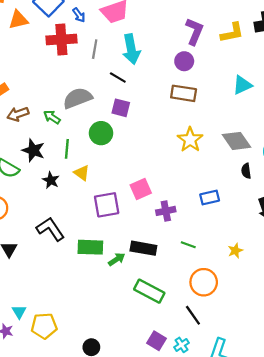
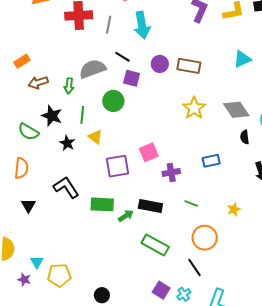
purple circle: (184, 61) -> (160, 64), moved
black line: (118, 77) -> (122, 57), moved
green arrow: (52, 117) -> (69, 86), turned -119

